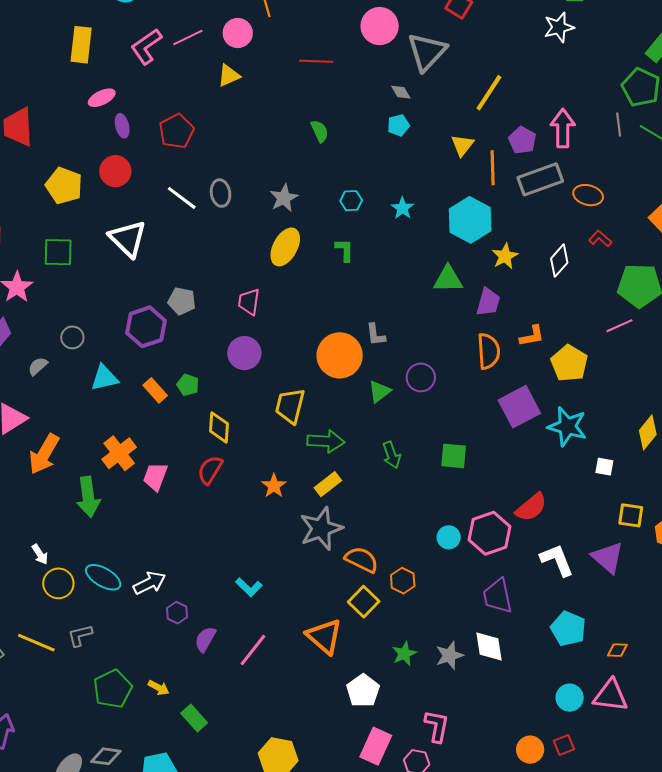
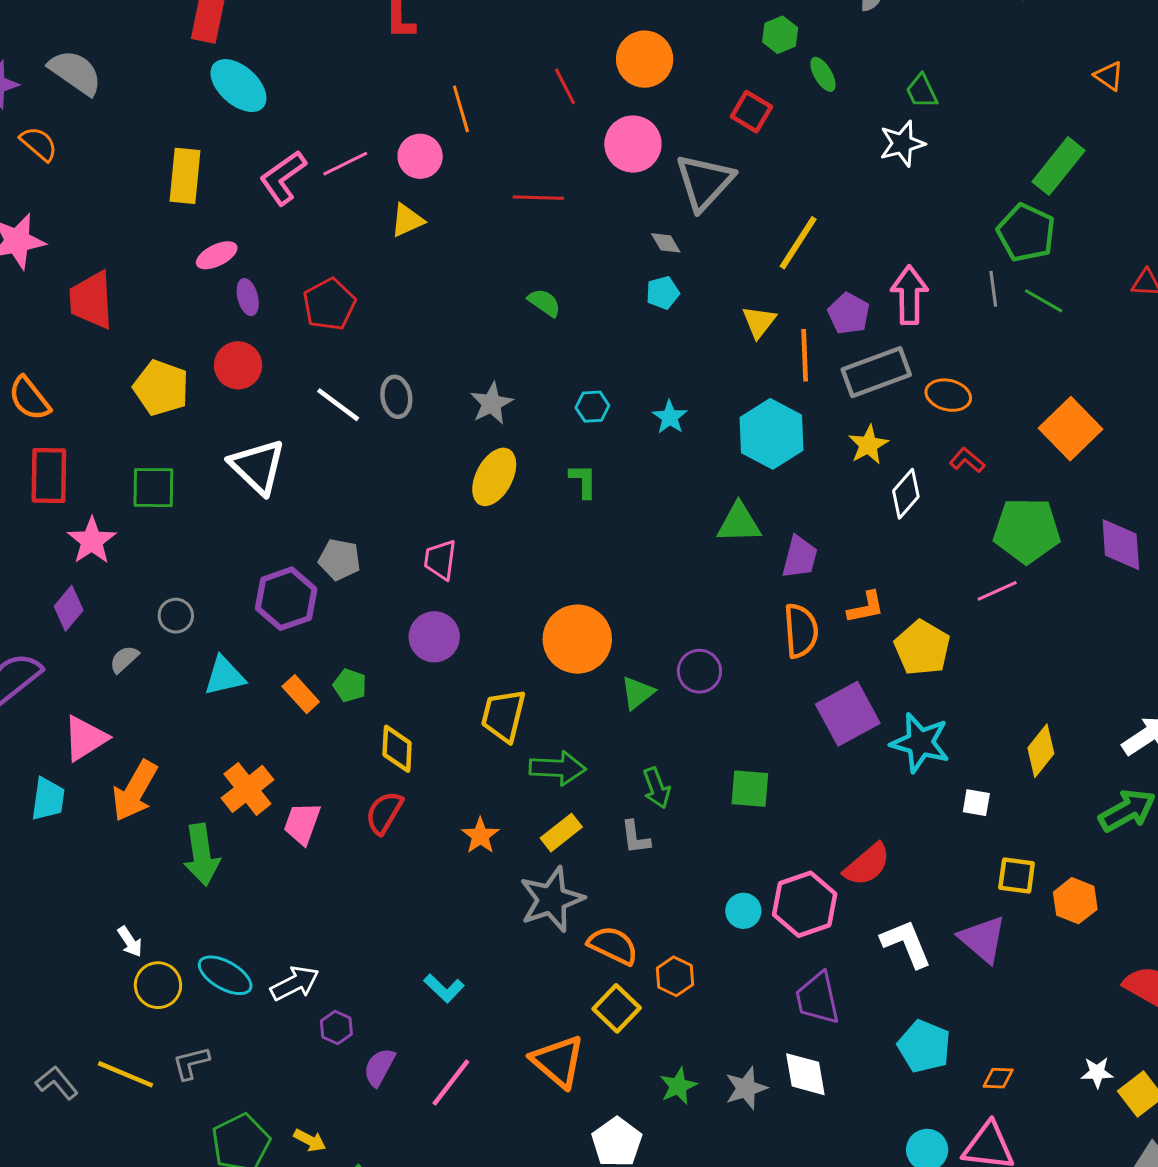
green semicircle: (320, 131) -> (544, 303), turned -30
yellow star: (505, 256) -> (868, 445), moved
gray L-shape: (376, 335) -> (635, 837), moved

